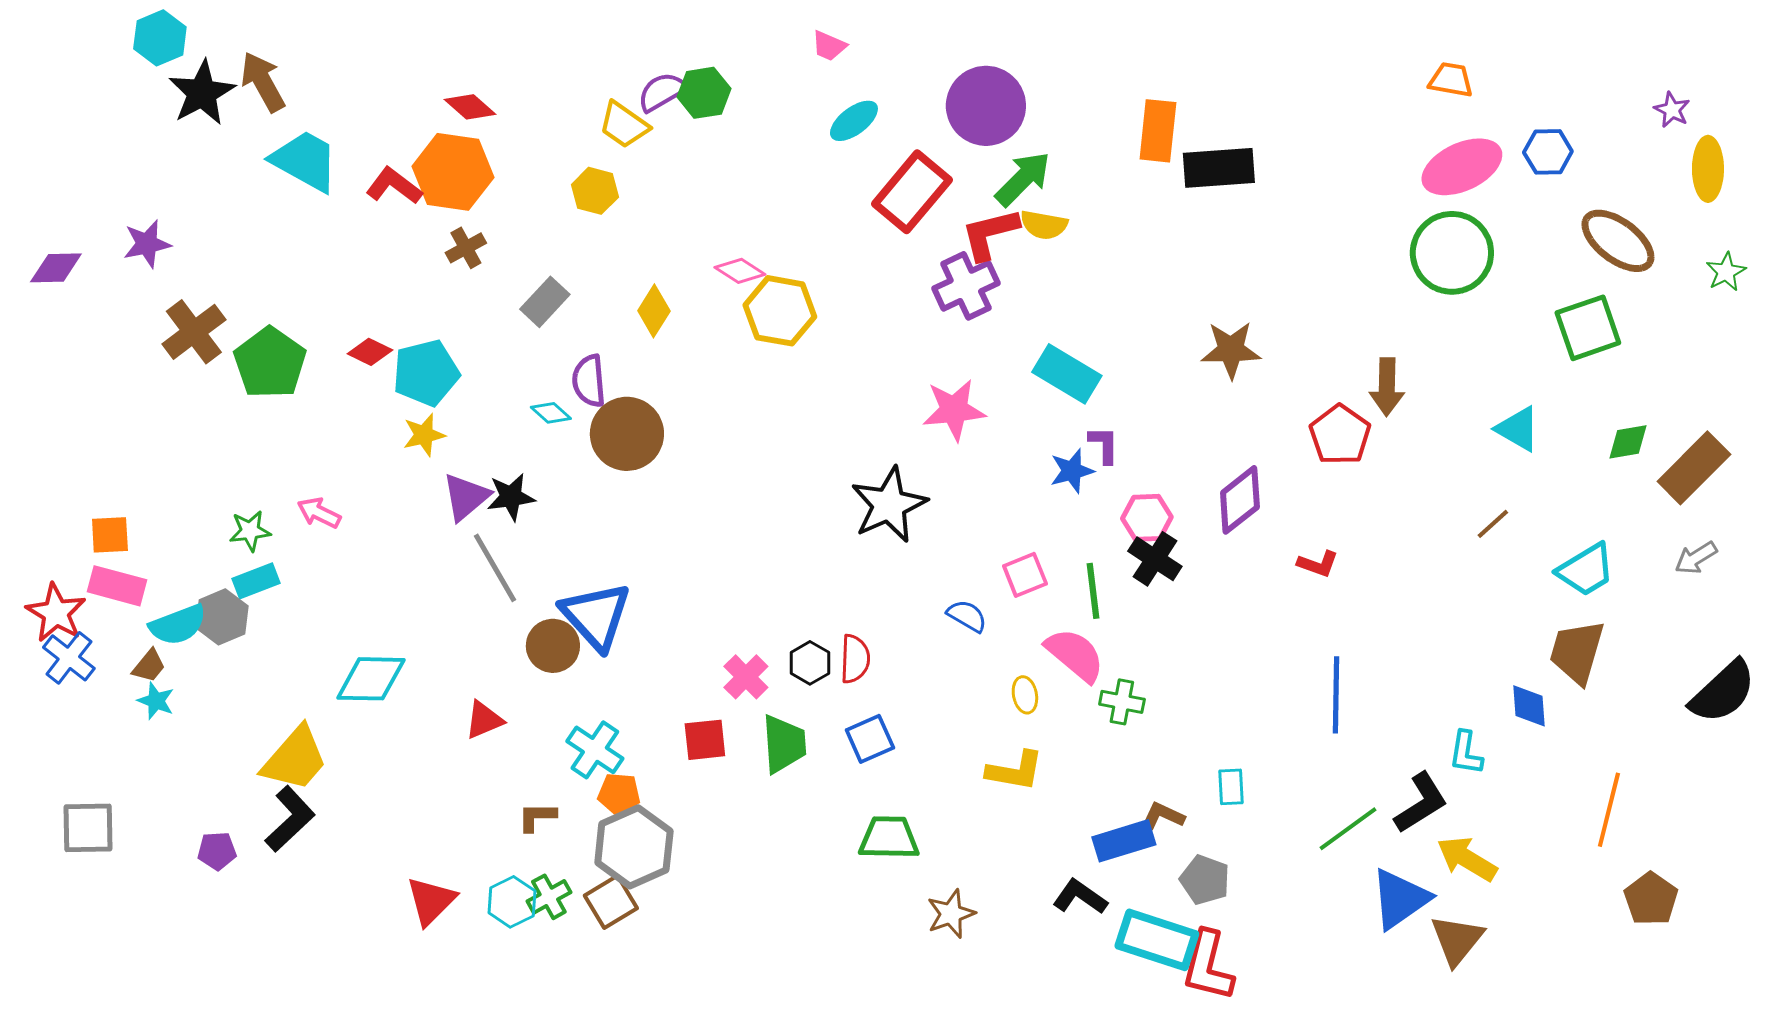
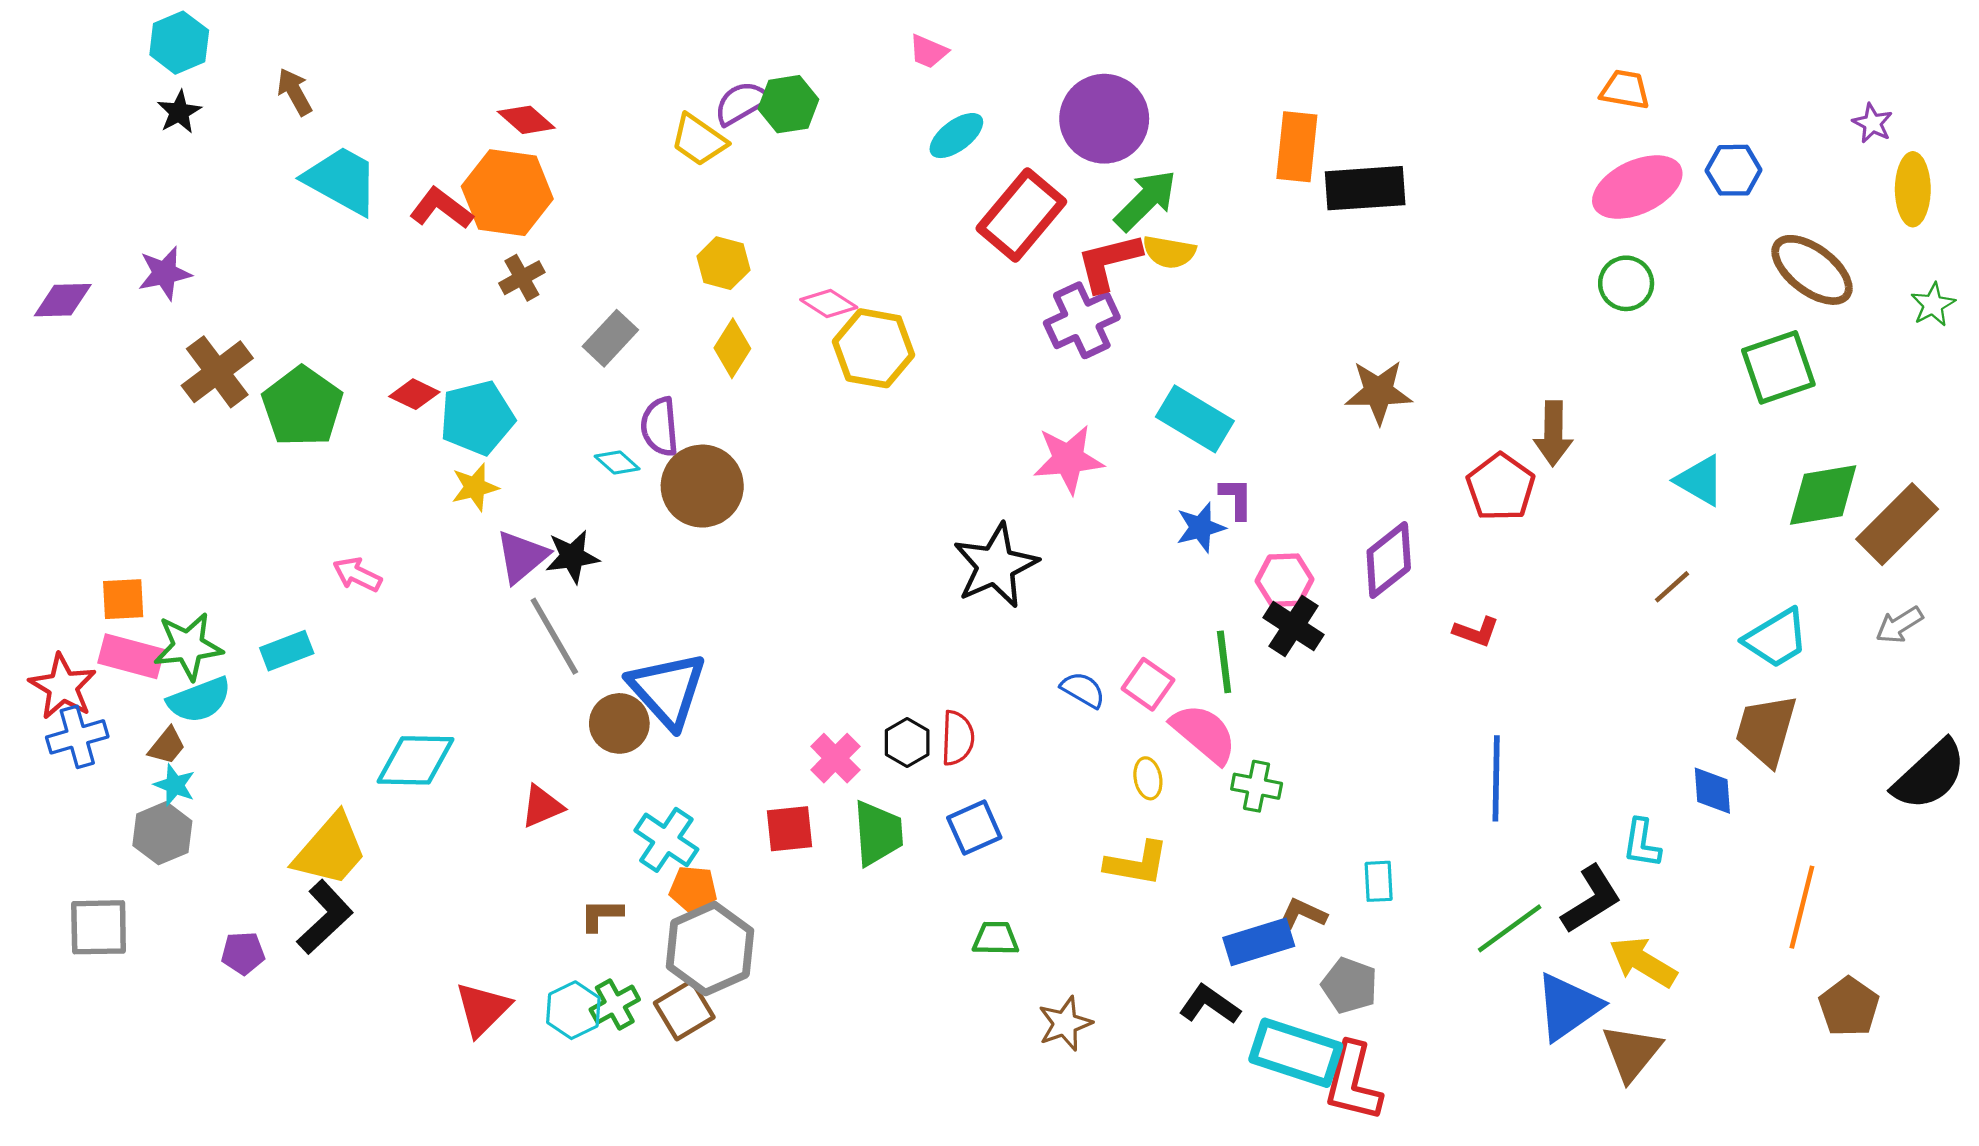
brown arrow: (263, 82) -> (295, 92), size x0.7
black star: (202, 93) -> (179, 112), moved, size x0.6
yellow hexagon: (595, 191) -> (723, 263), moved
green circle: (1452, 253) -> (1626, 283), size x0.6
green diamond: (1628, 442) -> (1823, 495), size x1.6
green star: (250, 531) -> (188, 646), moved, size x1.5
pink square: (1025, 575) -> (1148, 684), moved, turned -33
gray hexagon: (222, 617) -> (162, 833), moved
blue cross: (69, 658) -> (77, 737), turned 36
green trapezoid: (889, 838) -> (996, 938), size x0.7

